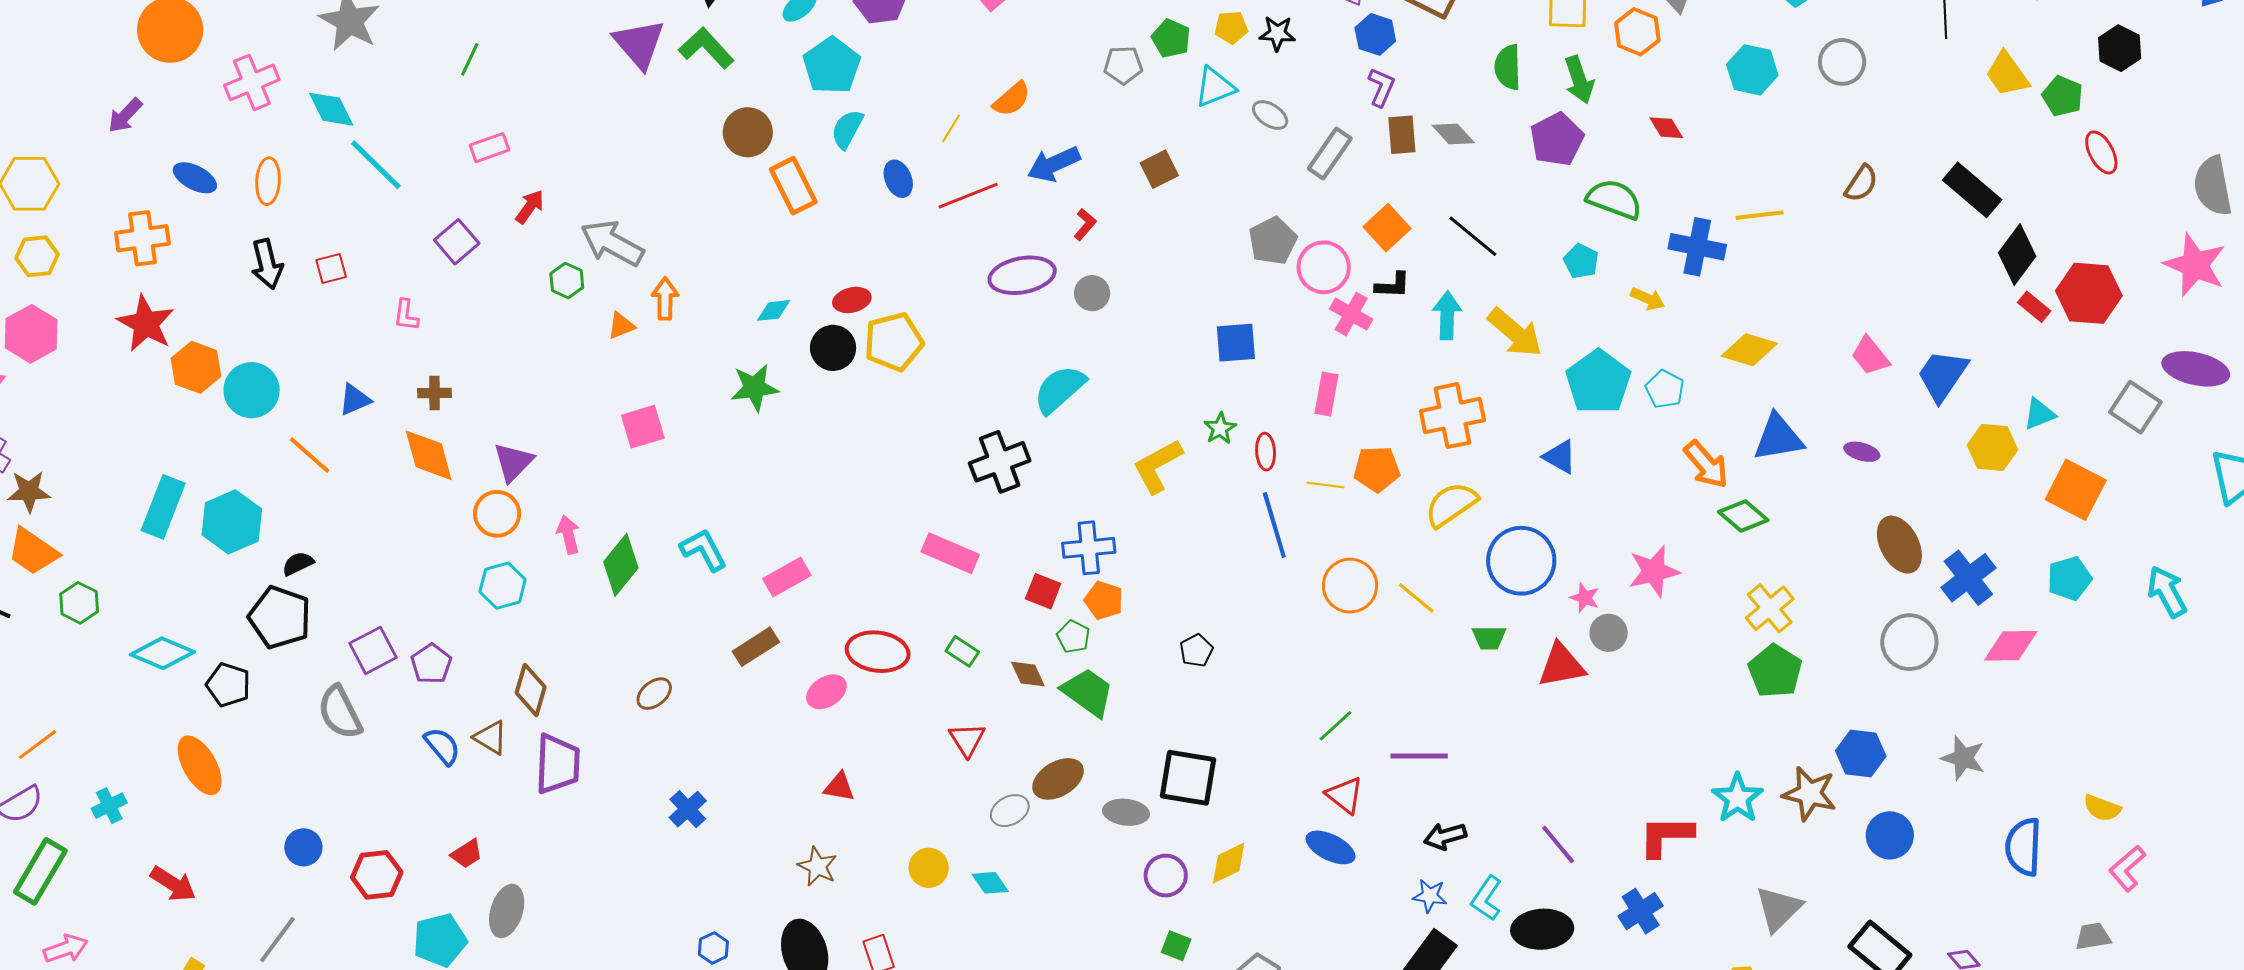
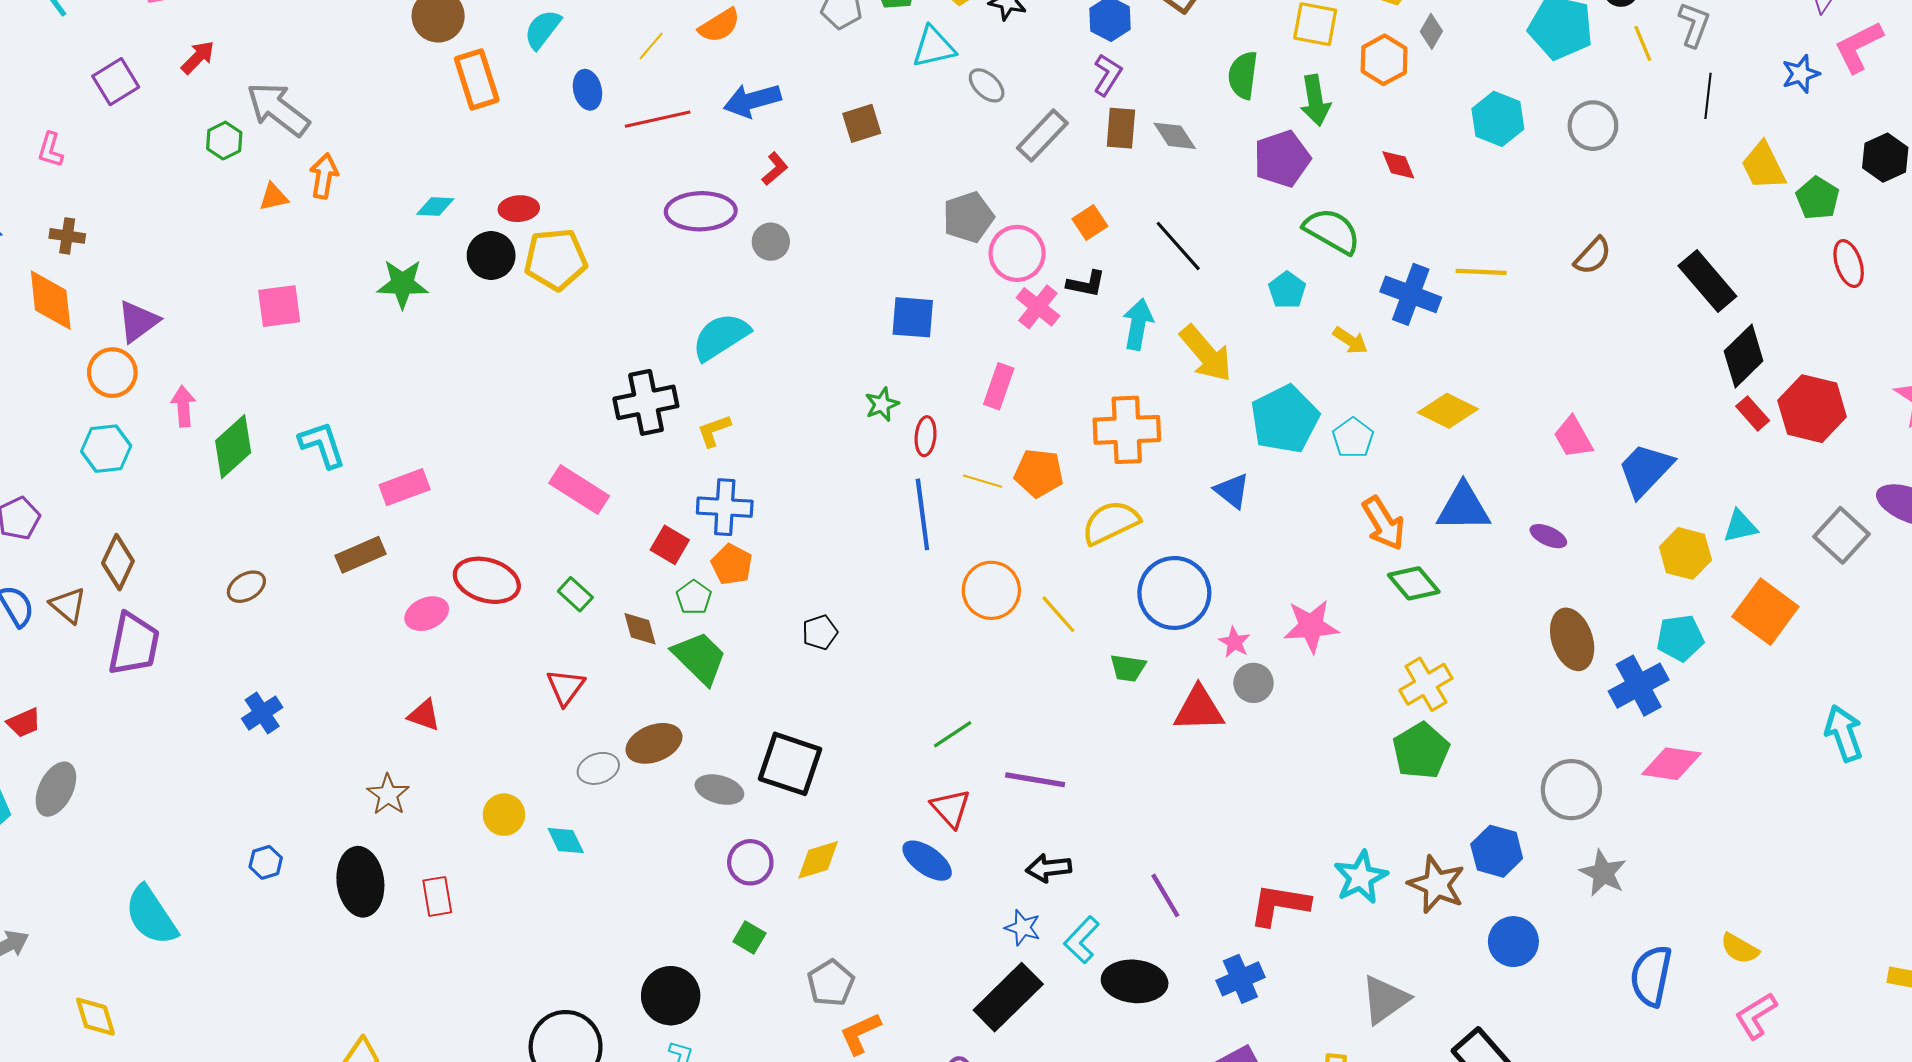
orange square: (1387, 228) -> (1090, 222), size x0.7
yellow L-shape: (1158, 466) -> (714, 431), moved, size x0.6
cyan pentagon: (2069, 578) -> (1680, 638), moved
gray circle: (1909, 642) -> (1571, 790), moved

